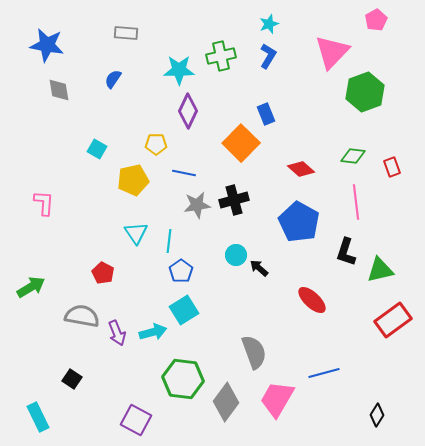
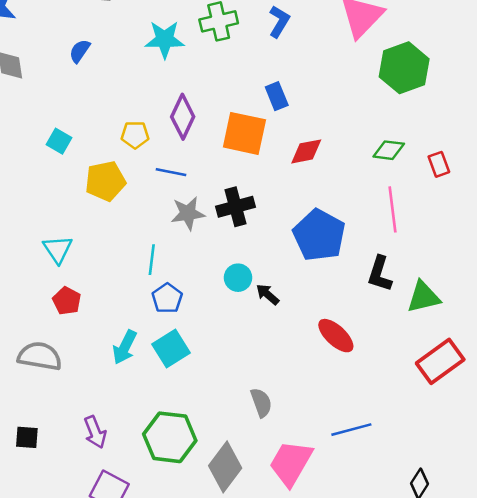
purple diamond: (188, 111) -> (183, 117), moved
orange square: (241, 143) -> (244, 133), turned -33
red diamond: (301, 169) -> (306, 151), moved, turned -52
cyan triangle: (136, 233) -> (58, 249), moved
cyan arrow: (153, 332) -> (125, 347), moved, turned 132
purple arrow: (117, 333) -> (95, 432), moved
gray semicircle: (254, 352) -> (261, 403), size x0.7
black square: (72, 379) -> (27, 437), turned -30

